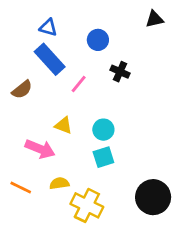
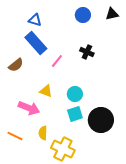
blue circle: (98, 40) -> (83, 15), moved
yellow semicircle: (59, 183) -> (43, 133), turned -80
black circle: (153, 197) -> (101, 120), moved

